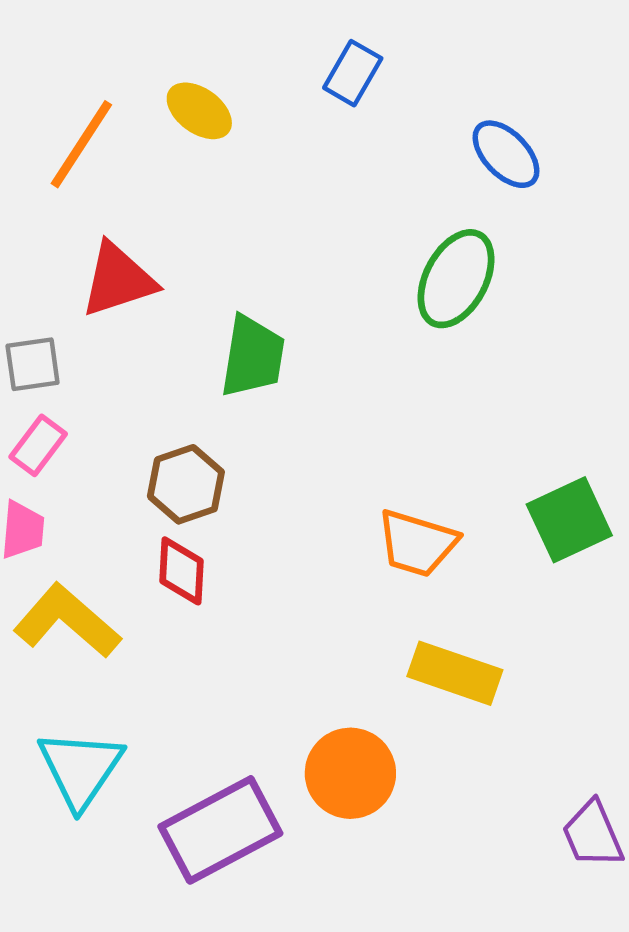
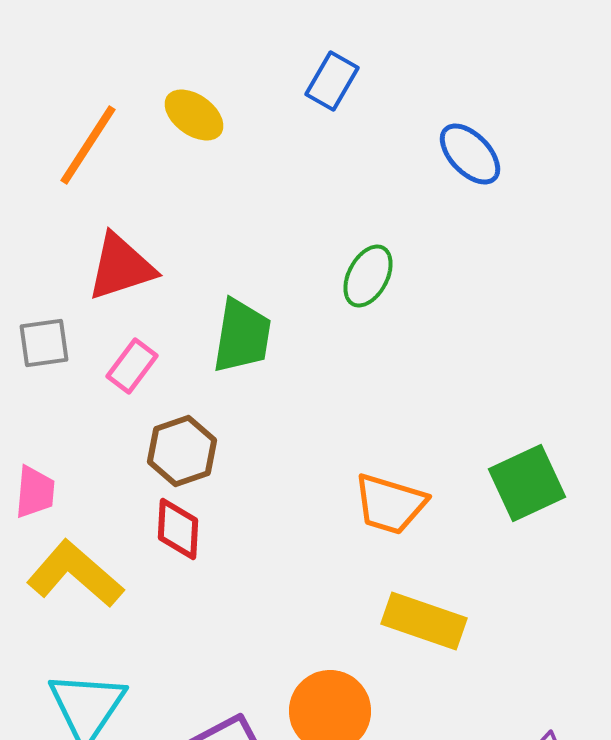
green ellipse: (456, 279) -> (368, 276), moved, size x0.7
pink rectangle: (38, 445) -> (132, 366), moved

